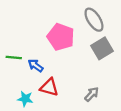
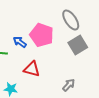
blue arrow: (36, 66) -> (20, 42), moved
red triangle: (49, 87) -> (32, 69), moved

